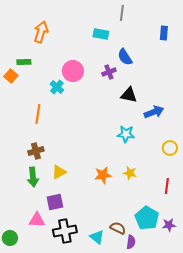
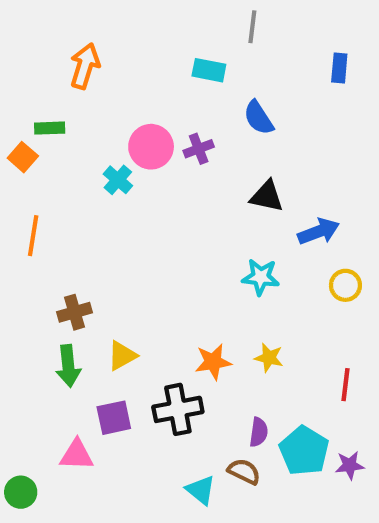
purple cross: (109, 72) -> (199, 149), moved
orange line: (38, 114) -> (33, 236), moved
yellow circle: (170, 148) -> (345, 285), moved
black cross: (65, 231) -> (178, 409), moved
purple semicircle: (131, 242) -> (259, 432), moved

